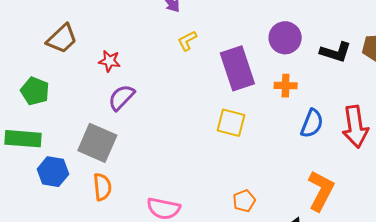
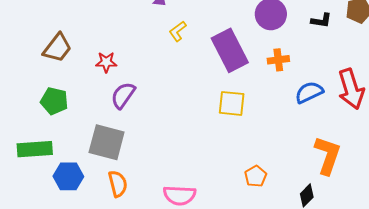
black L-shape: (336, 52) -> (321, 20), size x0.7
green pentagon: (35, 91) -> (54, 101), moved
blue semicircle: (312, 123) -> (309, 92), turned -128

